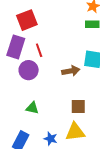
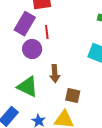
brown arrow: (71, 71) -> (55, 74), moved, turned 84
green triangle: (32, 108) -> (27, 87), size x1.6

